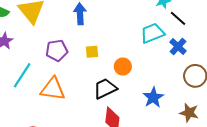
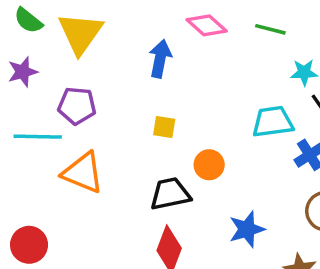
purple pentagon: (57, 50) -> (77, 106), moved
cyan line: (22, 75) -> (38, 137), turned 44

